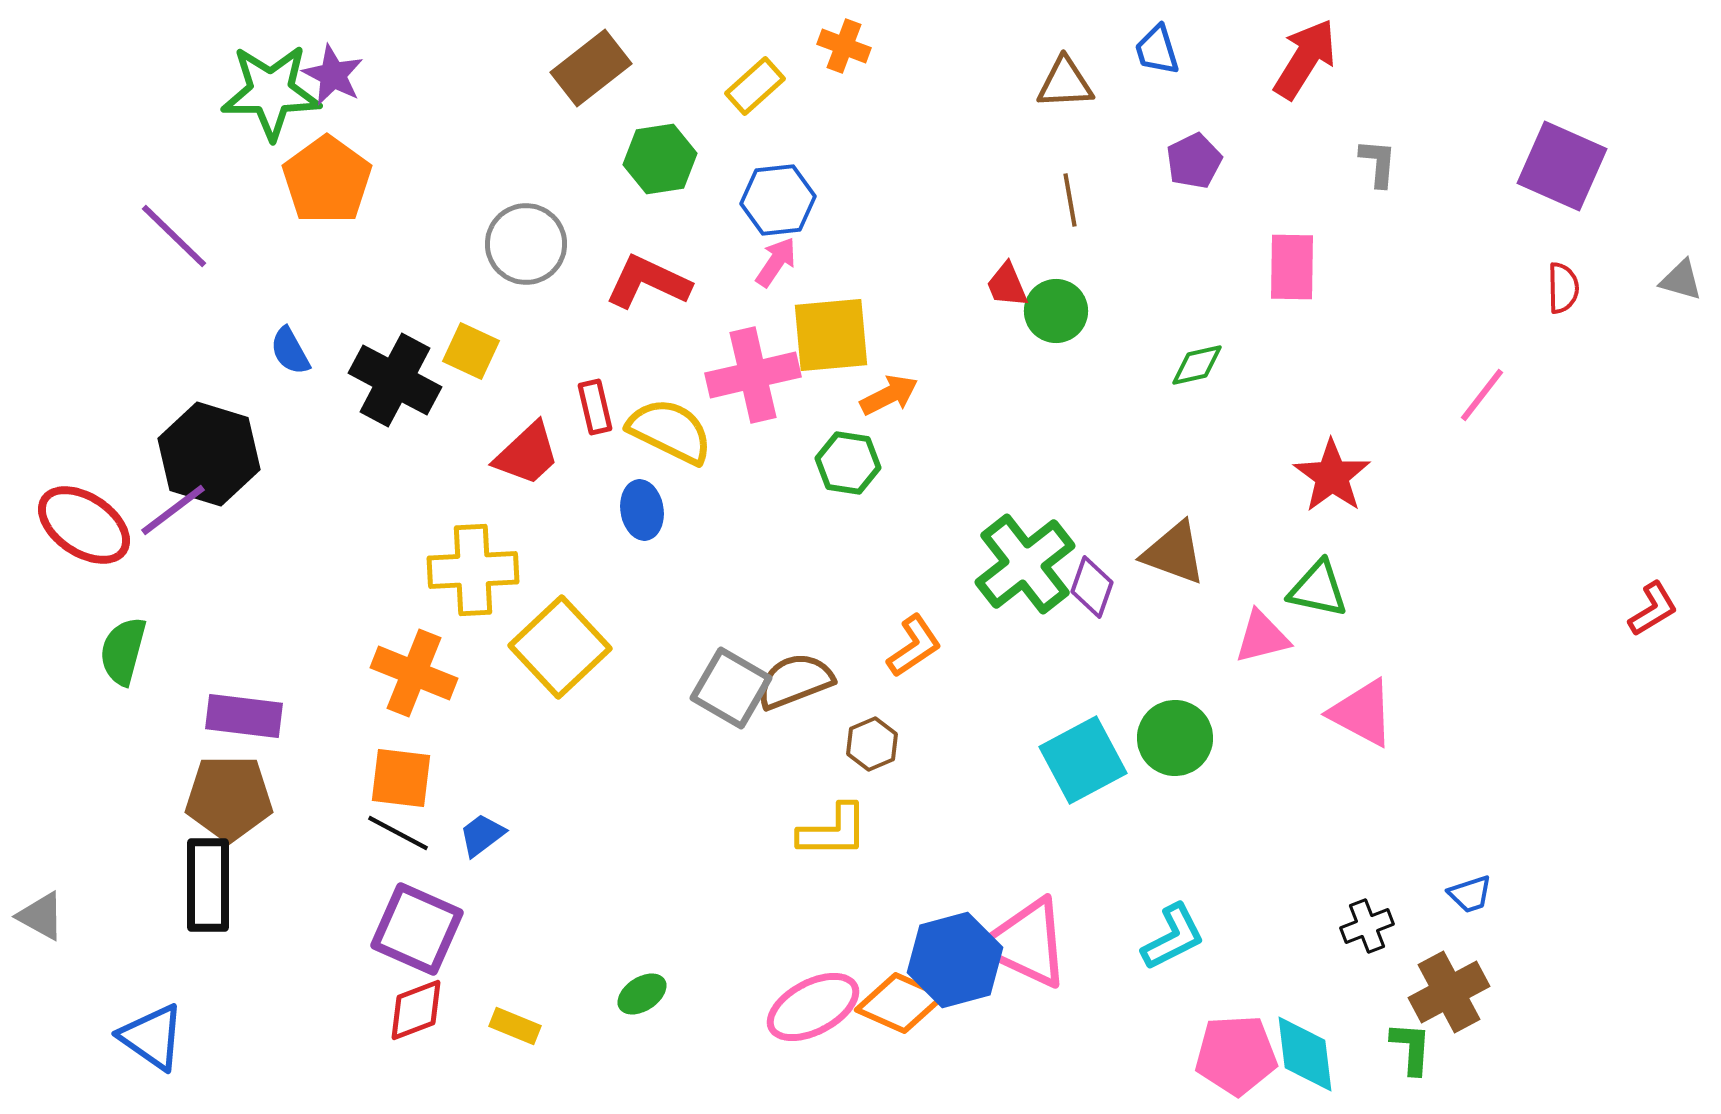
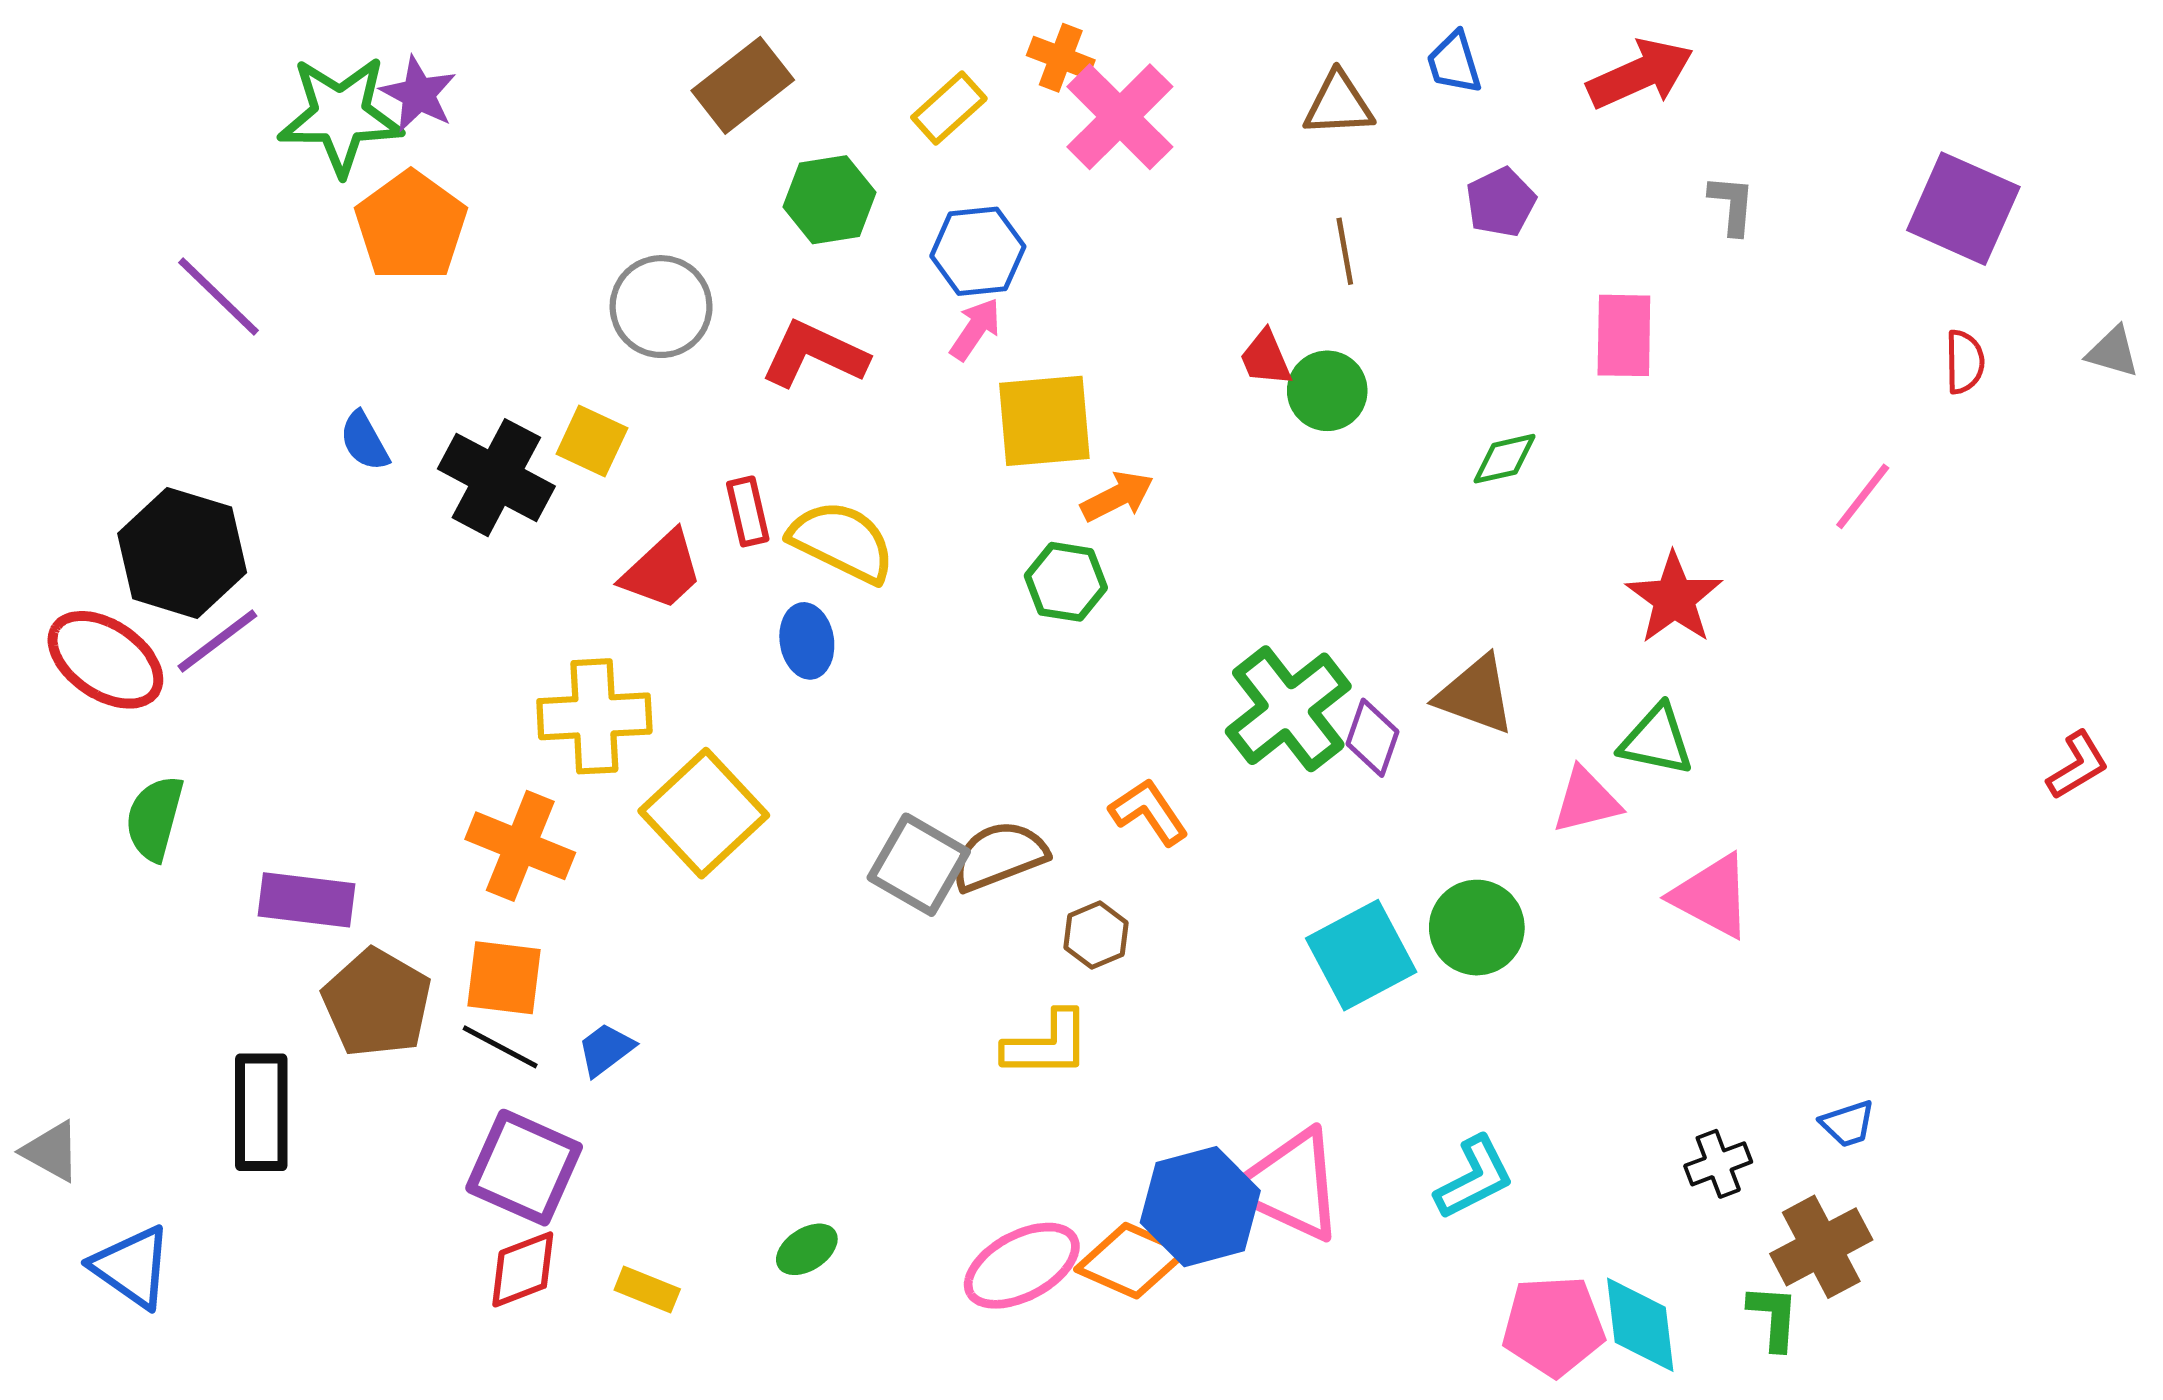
red arrow: (1305, 59) -> (1640, 74), turned 34
pink cross: (753, 375) -> (1120, 117), moved, turned -32
black hexagon: (209, 454) -> (182, 553), moved
orange L-shape: (914, 646) -> (1149, 812), turned -90
brown pentagon: (229, 798) -> (377, 1003), moved, turned 30
blue triangle: (152, 1037) -> (132, 1267), moved

